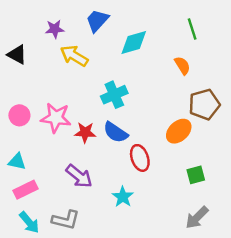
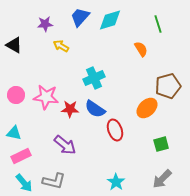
cyan diamond: (134, 42) -> (110, 20), moved
yellow arrow: (74, 56) -> (61, 46), size x0.7
orange semicircle: (182, 65) -> (141, 49), moved
cyan star: (123, 197) -> (116, 182), moved

